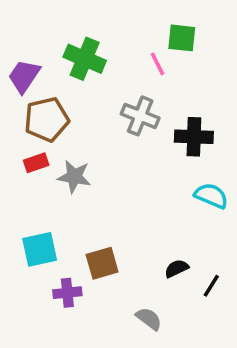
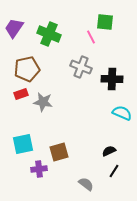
purple trapezoid: (24, 76) -> (14, 28), moved
black semicircle: (177, 268) -> (109, 151), moved
black line: (211, 286) -> (114, 171), moved

